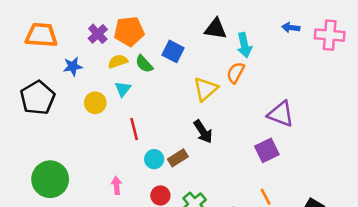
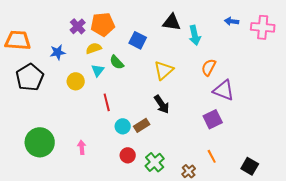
orange trapezoid: (41, 35) -> (18, 40), moved
green semicircle: (144, 64) -> (117, 62), moved
orange semicircle: (236, 73) -> (209, 67), moved
pink arrow: (117, 185) -> (82, 147), moved

